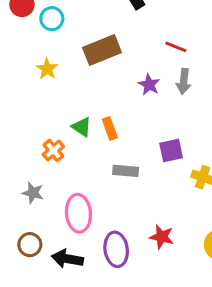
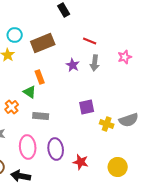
cyan circle: (52, 19) -> (15, 35), moved
orange rectangle: (110, 128) -> (40, 77), moved
gray rectangle: (126, 171) -> (41, 116), moved
purple ellipse: (116, 249) -> (56, 149), moved

